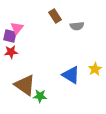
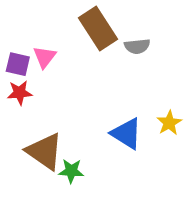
brown rectangle: (55, 16) -> (98, 28), size x1.6
pink triangle: (17, 28) -> (45, 57), moved

